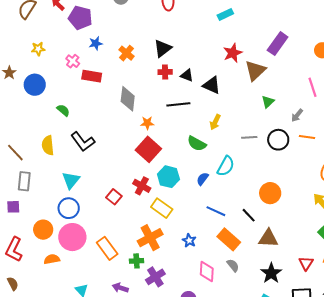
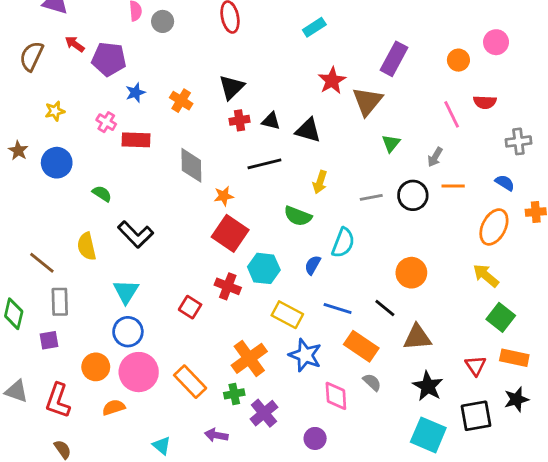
yellow rectangle: (162, 208) -> (287, 315), moved
blue star: (189, 241) -> (305, 355), size x1.6

